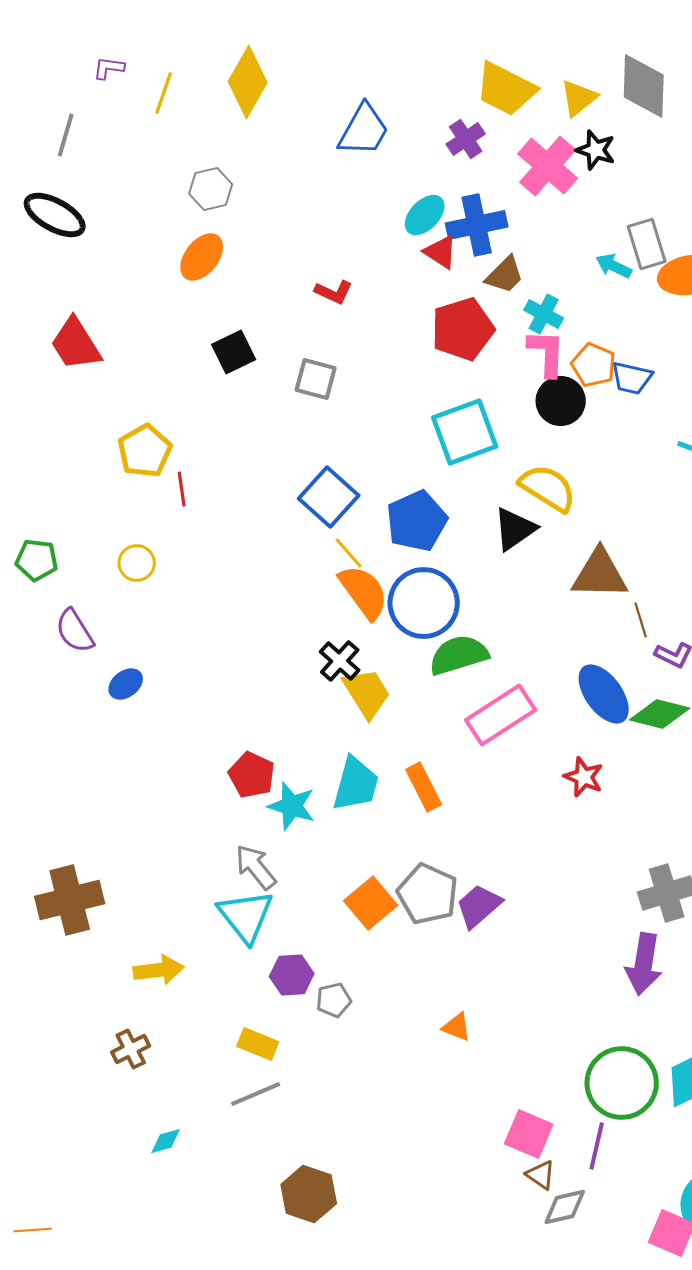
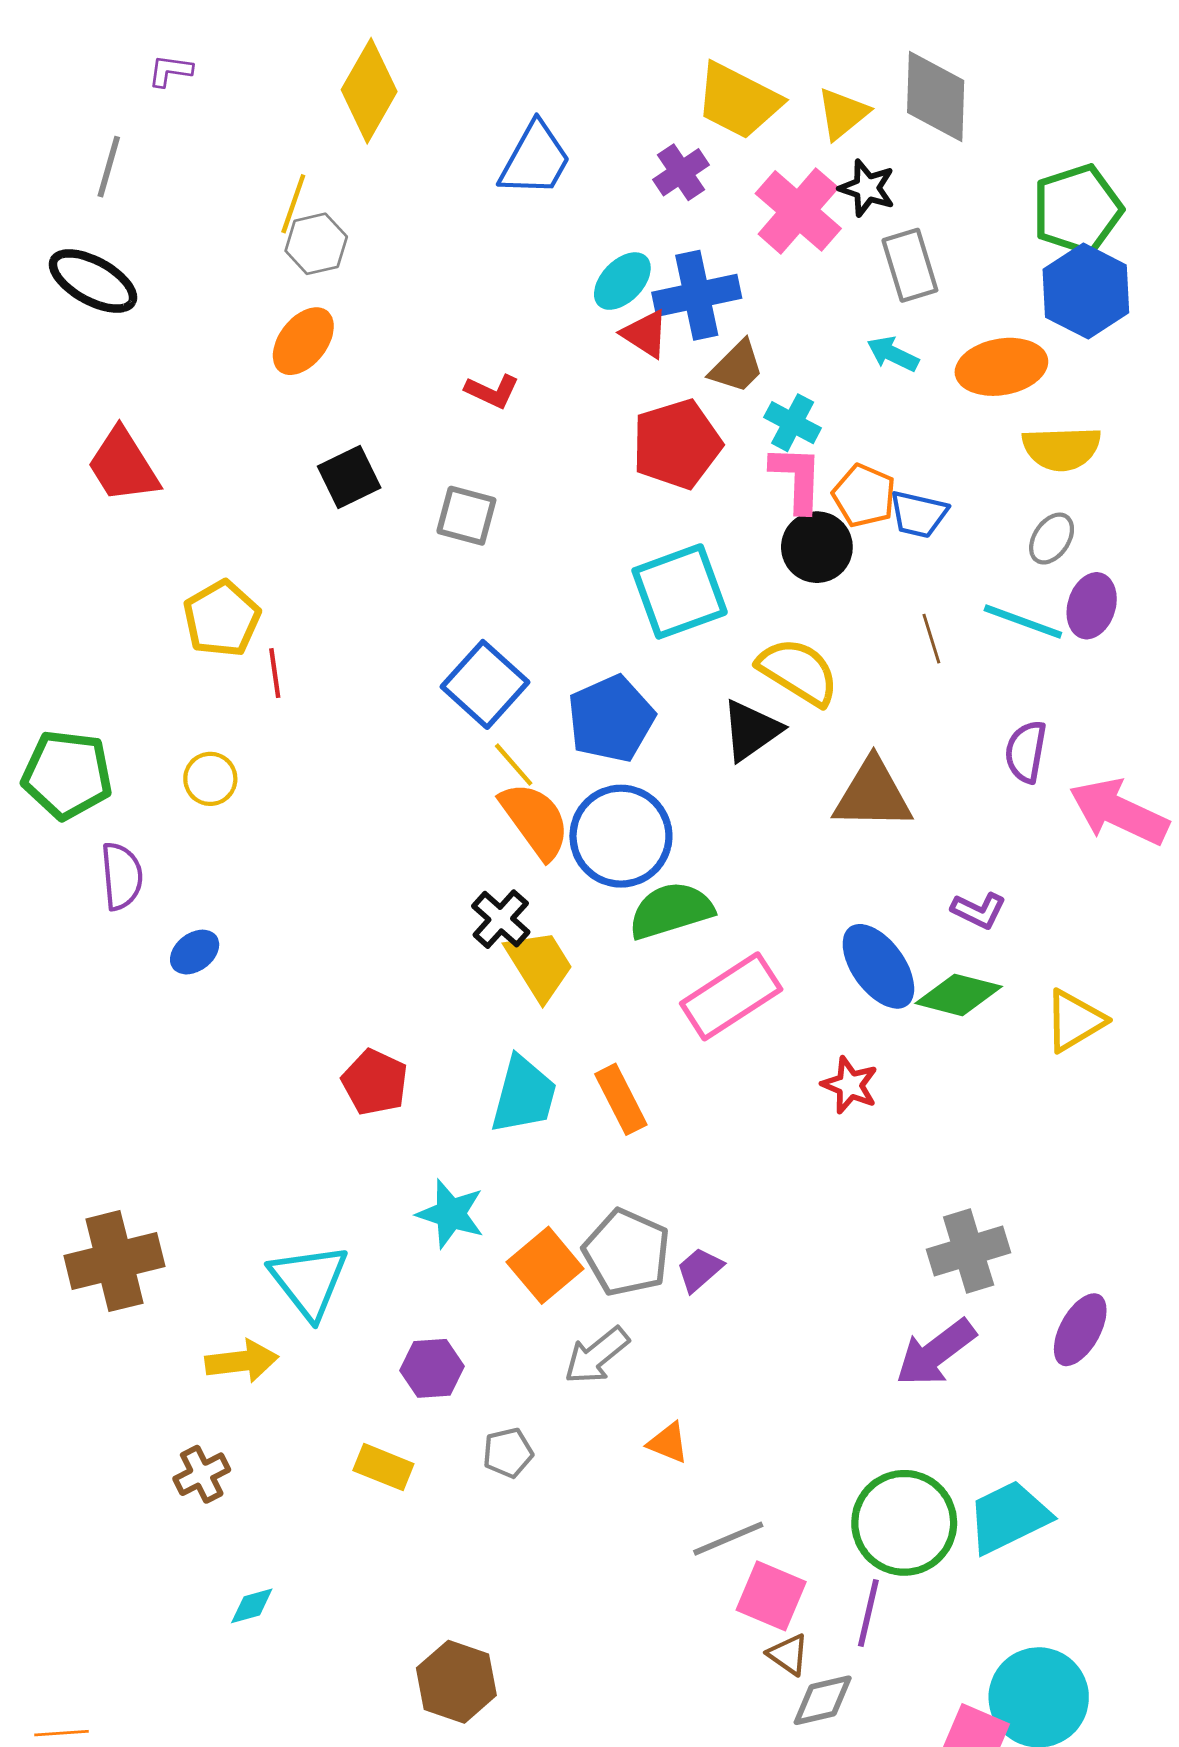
yellow line: (164, 93) -> (293, 204), moved
gray rectangle: (647, 244) -> (910, 265), moved
green pentagon: (37, 560) -> (67, 775), size x1.5
brown line: (641, 620) -> (931, 639), moved
purple semicircle: (75, 631) -> (122, 876), turned -153
cyan star: (292, 806) -> (451, 1214), moved
gray arrow: (256, 867) -> (597, 1355), moved, turned -90
purple trapezoid: (479, 906) -> (700, 1270), size x0.7
cyan triangle: (246, 916) -> (309, 1281), moved
purple arrow: (644, 964) -> (936, 1353), turned 44
gray pentagon: (334, 1000) -> (508, 1453), moved
gray line: (256, 1094) -> (728, 1539), moved

